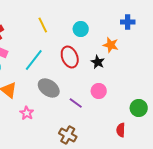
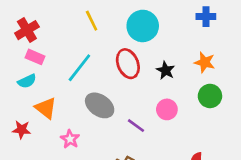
cyan circle: (81, 29) -> (143, 26), size x1.5
orange star: (111, 45) -> (205, 62), moved
green circle: (139, 108) -> (210, 96), moved

